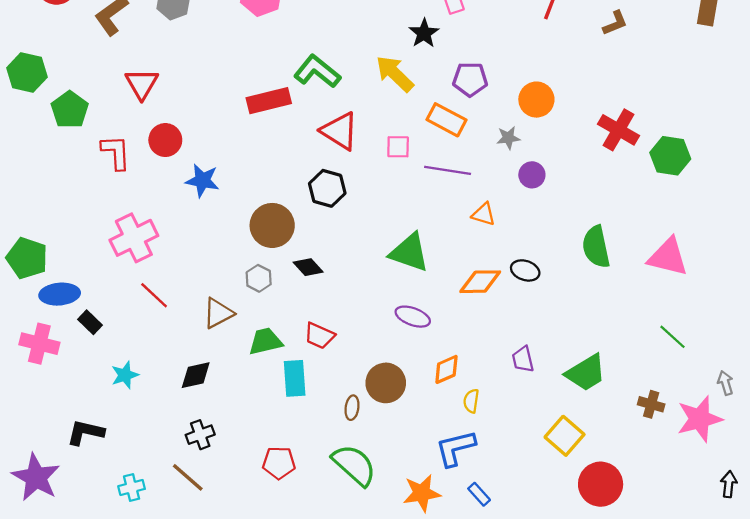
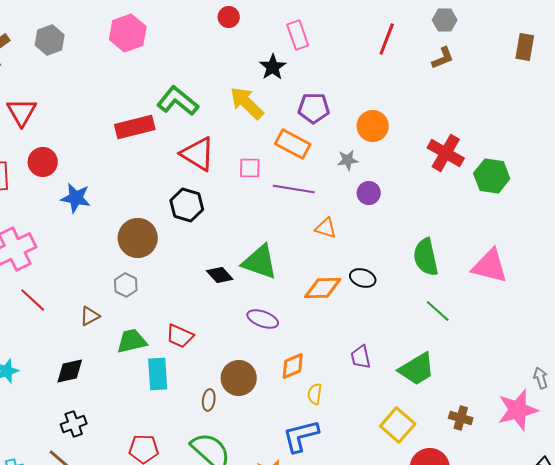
black diamond: (308, 267) -> (220, 275), moved
brown triangle: (218, 313) -> (90, 316), size x0.7
green line: (673, 337) -> (438, 311), moved
brown cross: (651, 404) -> (461, 418), moved

